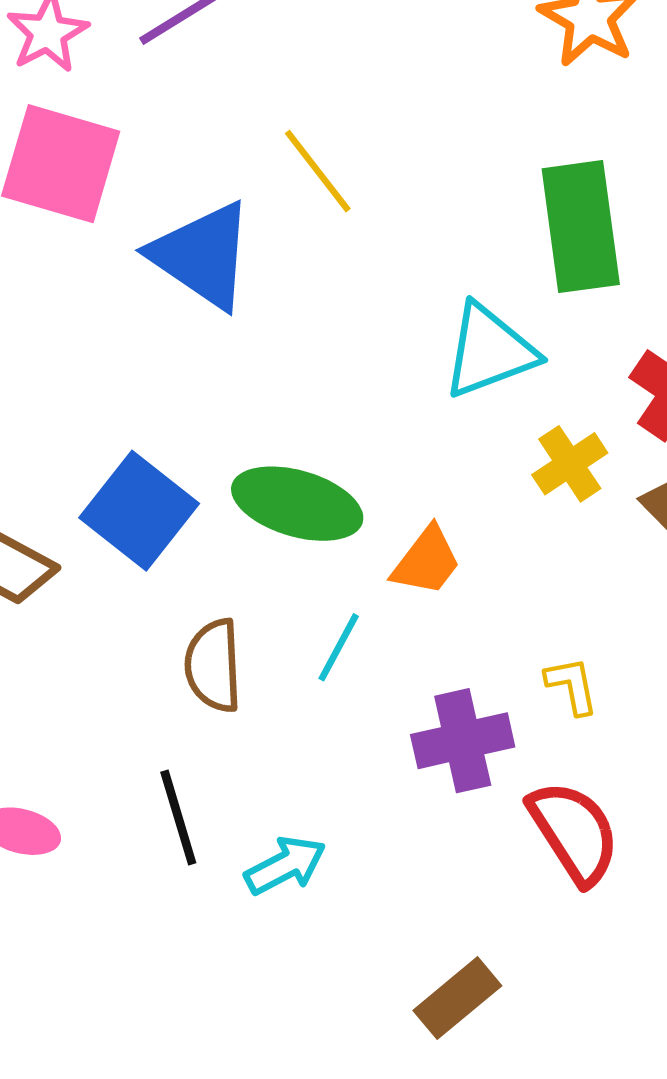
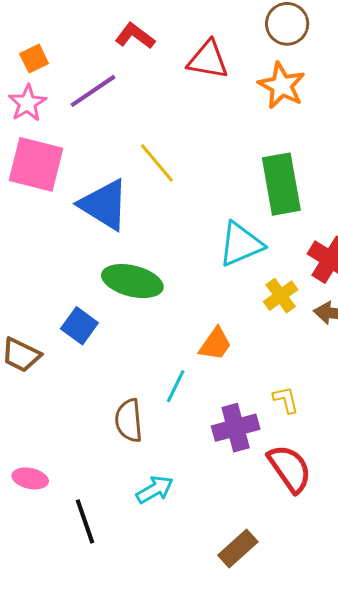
green ellipse: (297, 504) -> (132, 281), moved
blue square: (139, 511) -> (79, 326), size x0.7
brown semicircle: (213, 666) -> (129, 420), moved
black line: (178, 817) -> (85, 521), moved

